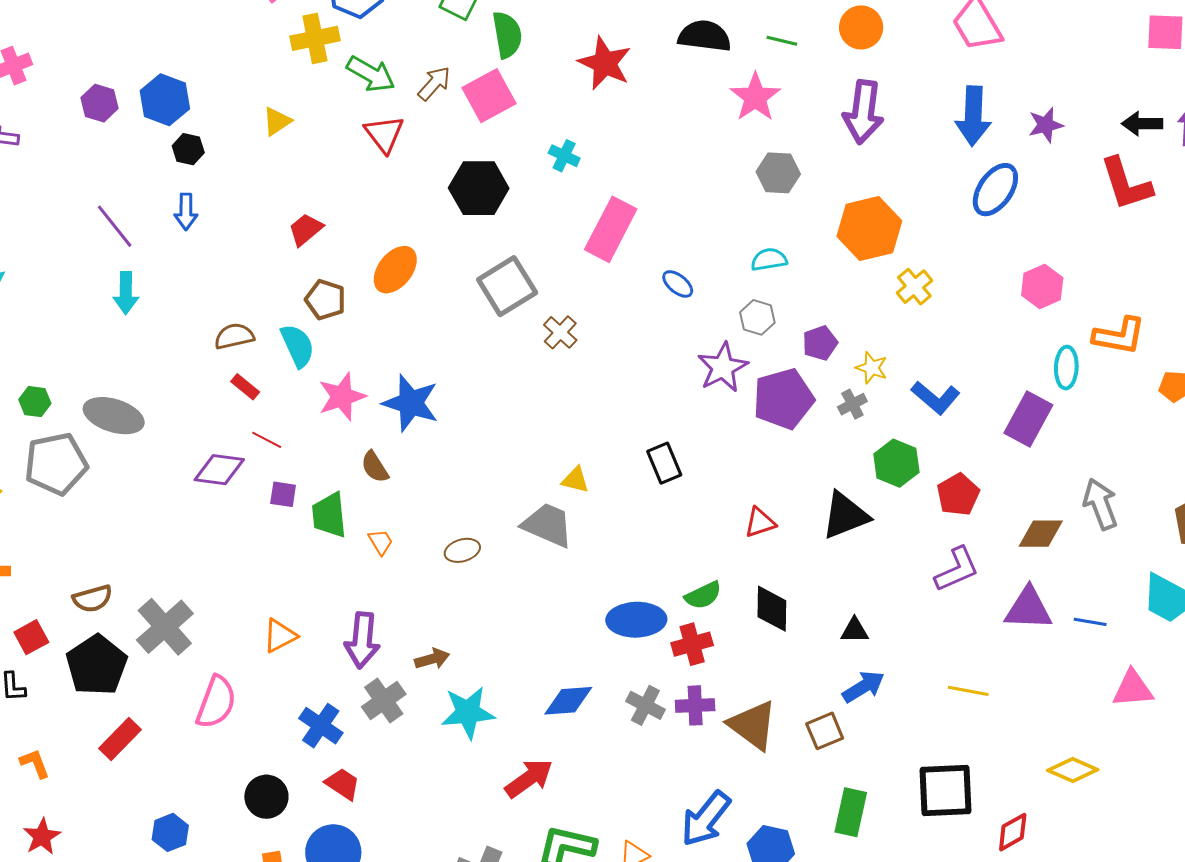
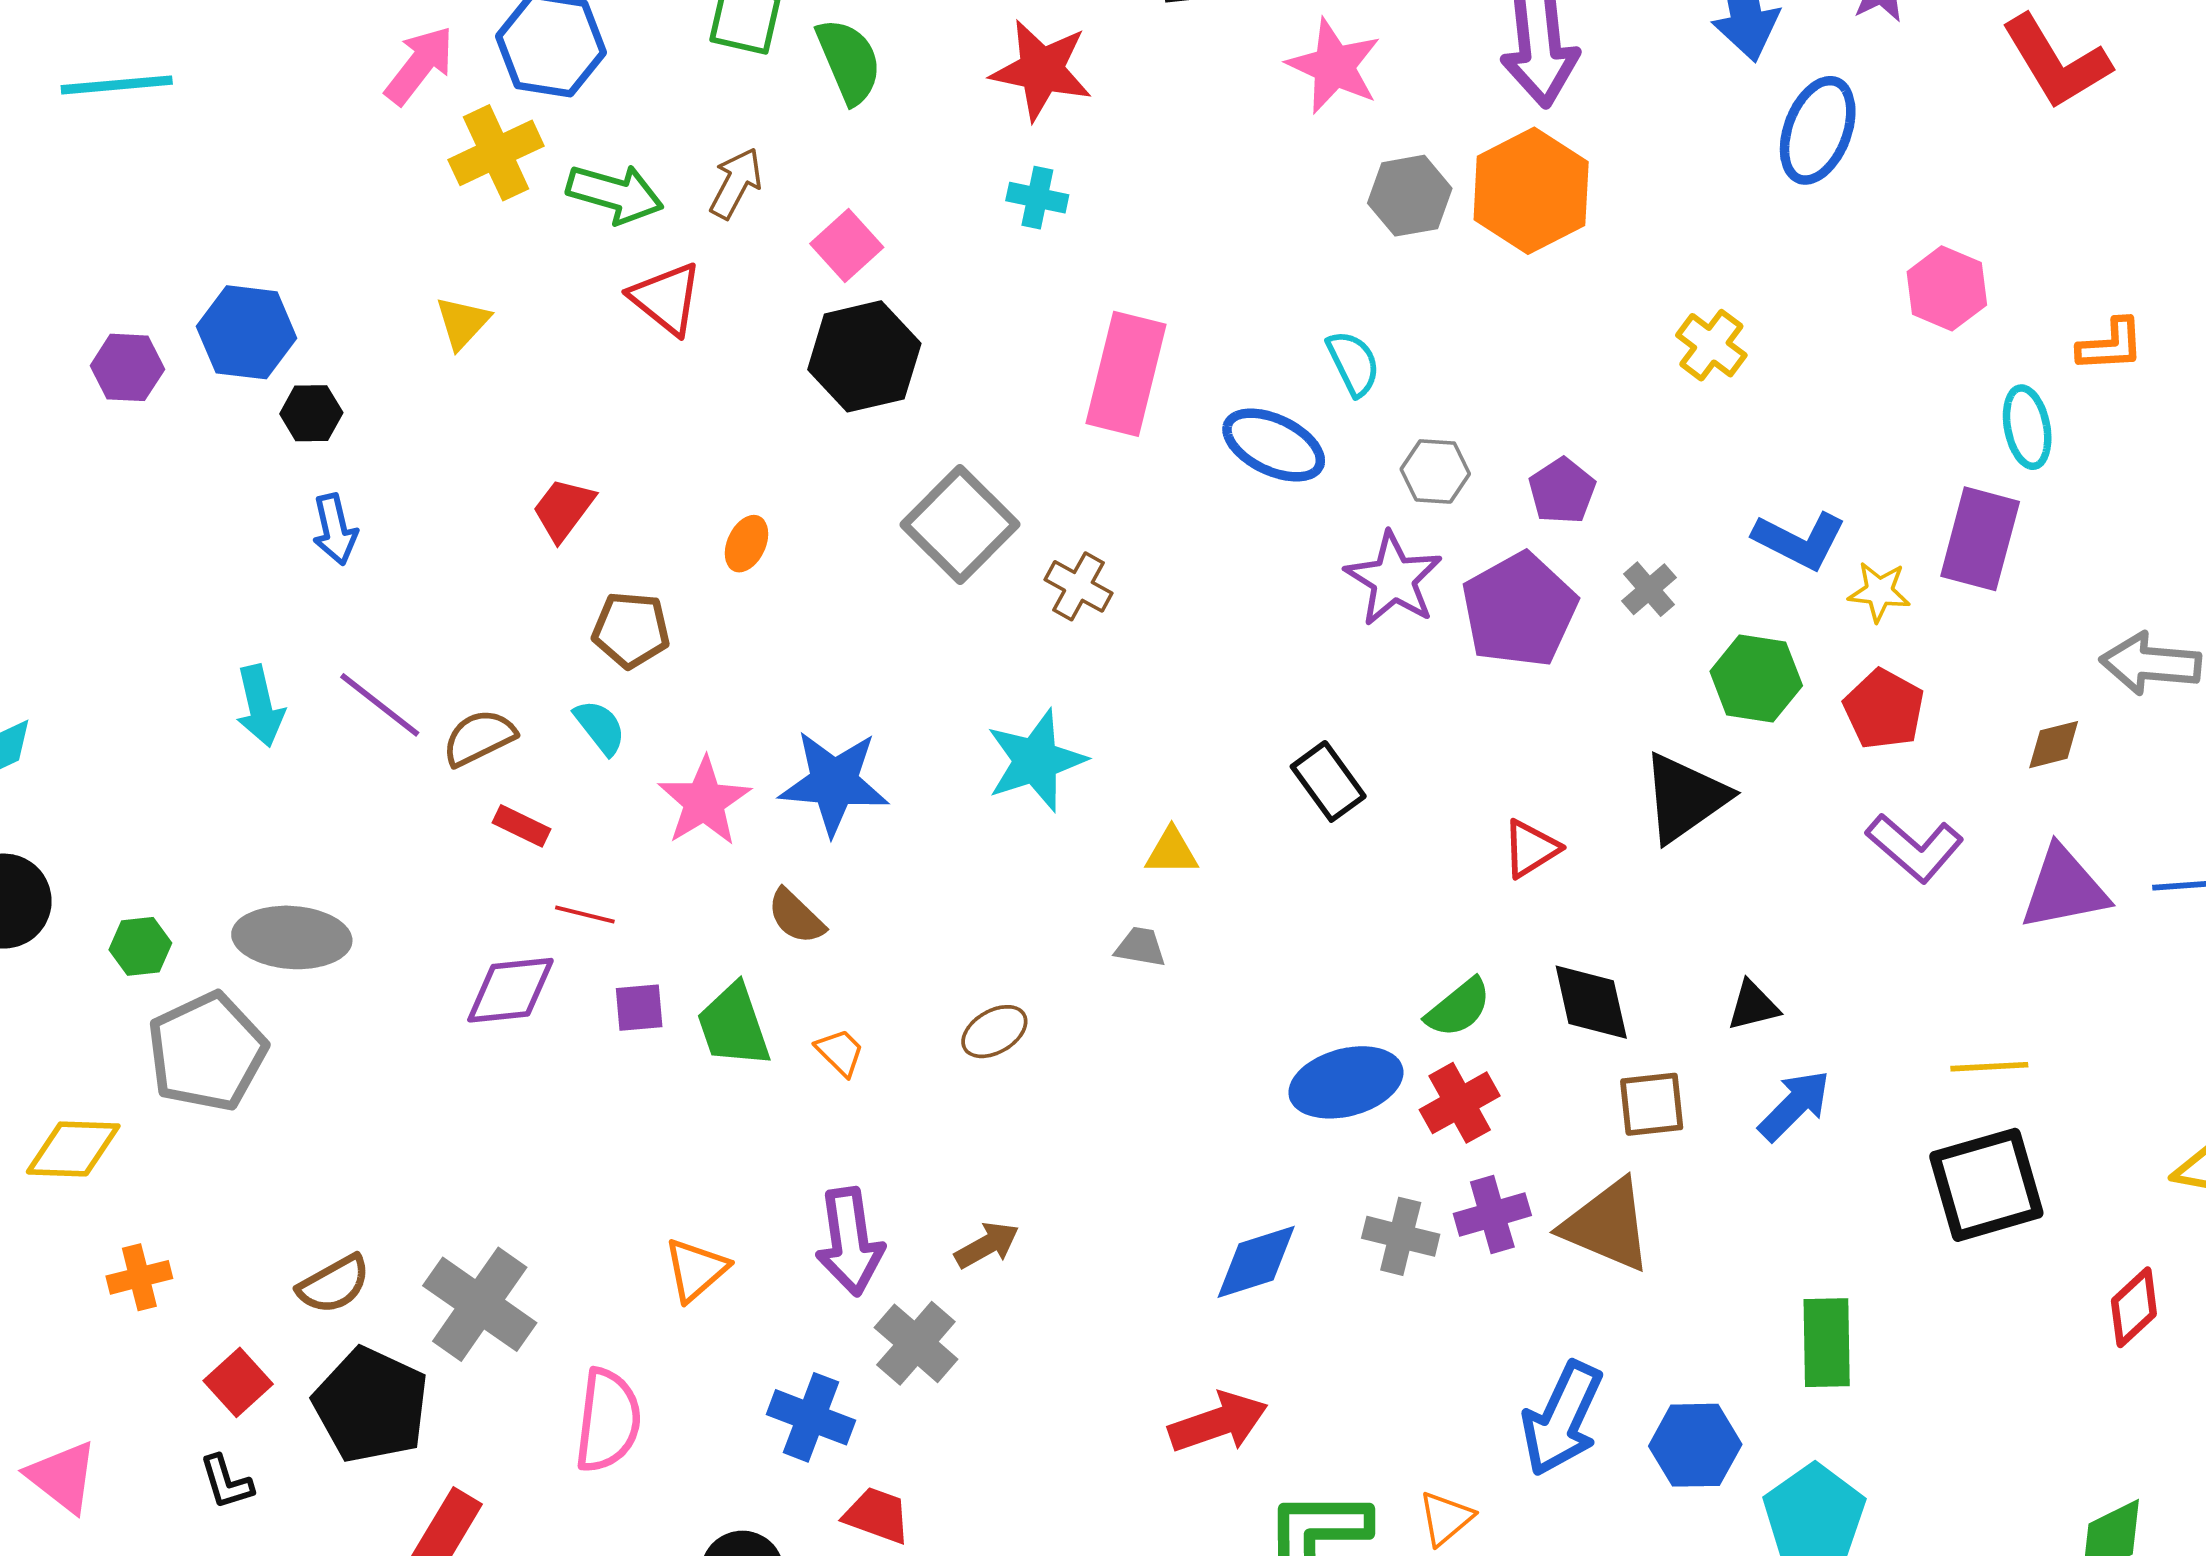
pink square: (489, 96) -> (847, 246), moved, size x0.7
cyan cross: (564, 156) -> (1037, 198), moved
purple line: (115, 226) -> (380, 705), moved
orange hexagon: (869, 229) -> (1531, 191), moved
cyan semicircle: (769, 260) -> (1353, 363), moved, turned 87
orange ellipse: (395, 270) -> (746, 544), size x0.6
blue ellipse: (678, 284) -> (1274, 445), size x1.6
orange L-shape: (1119, 336) -> (2111, 345), size x0.7
cyan semicircle: (298, 346) -> (600, 727), size x0.7
yellow star: (872, 368) -> (1879, 592), moved
gray arrow: (1100, 504) -> (2151, 664), turned -51
gray trapezoid: (548, 525) -> (1140, 947), size x0.5
brown diamond: (1041, 534) -> (2054, 745), size x0.7
purple L-shape: (957, 569) -> (1915, 848), turned 78
cyan star: (468, 712) -> (1036, 761), moved
brown square: (825, 731) -> (1652, 1104), moved, turned 30
red arrow: (529, 778) -> (1218, 1422), turned 30
black square: (946, 791) -> (1986, 1185), moved

